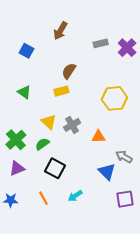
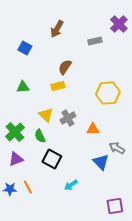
purple cross: (127, 48) -> (119, 24), moved
green triangle: (24, 92) -> (23, 87), turned -40
green semicircle: (42, 144) -> (40, 136), turned -80
orange line: (43, 198) -> (28, 187), moved
purple square: (125, 199) -> (115, 206), moved

